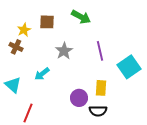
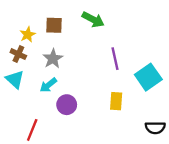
gray star: (64, 51) -> (53, 59), moved
cyan triangle: (13, 85) -> (15, 79), moved
purple circle: (79, 98) -> (67, 105), moved
black semicircle: (98, 111) -> (155, 128), moved

